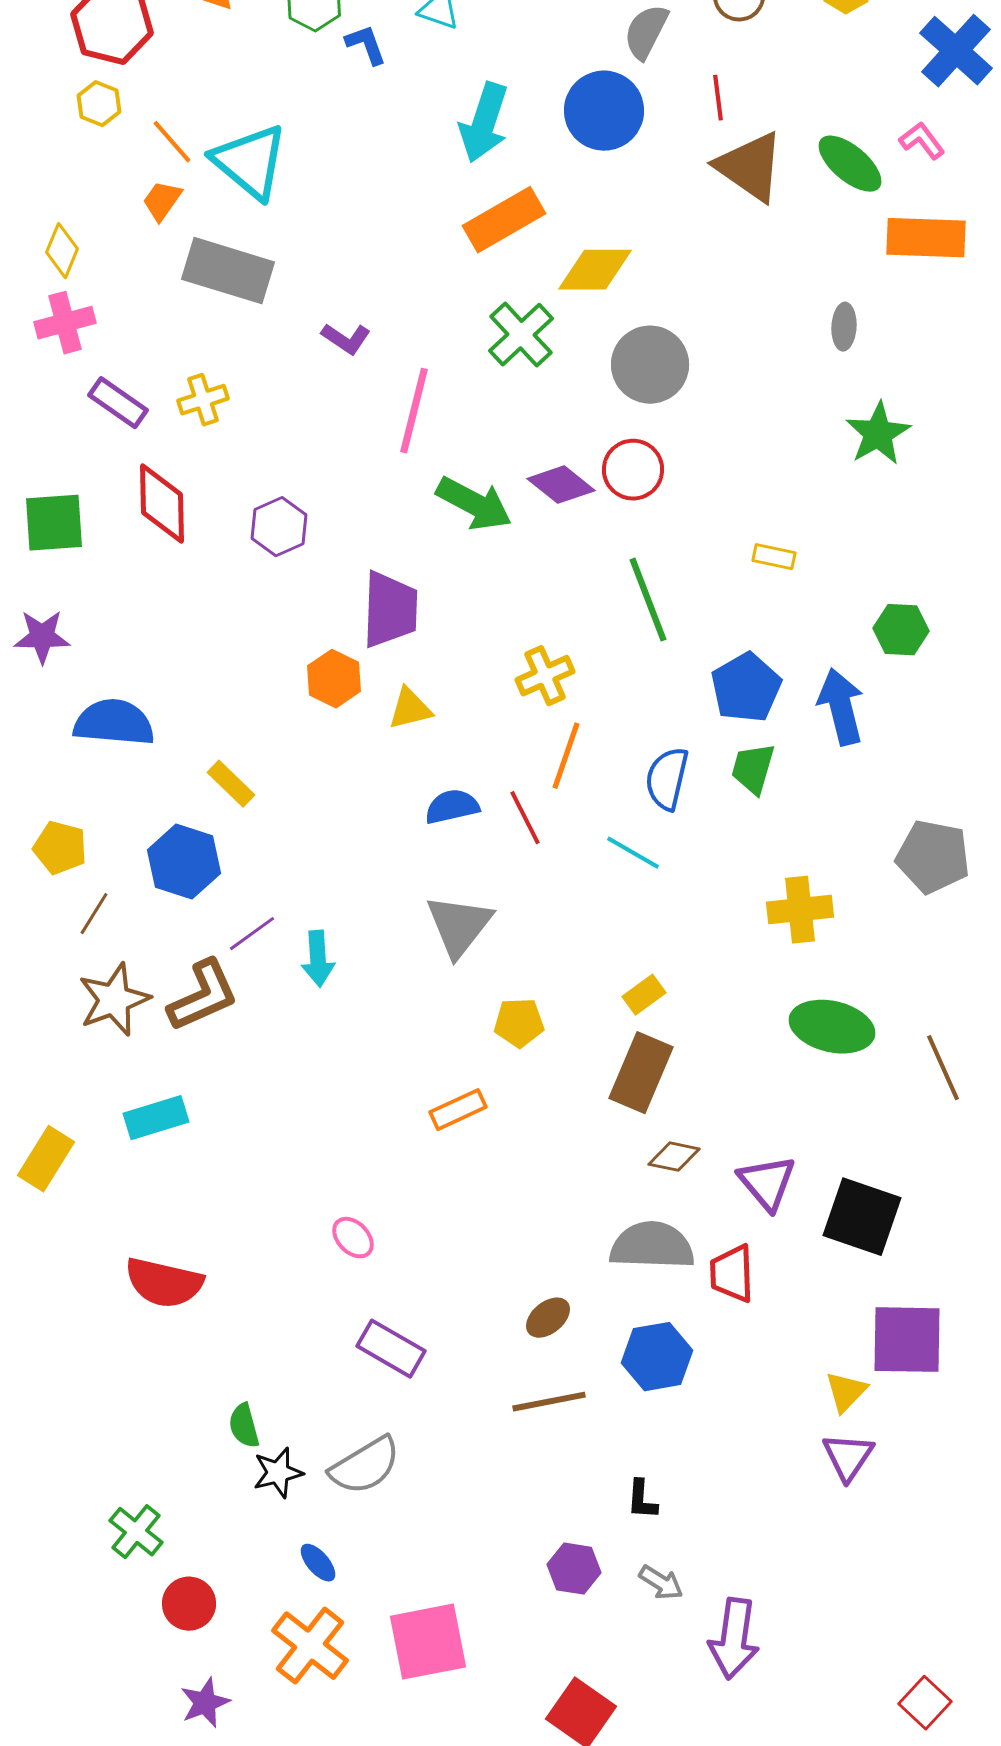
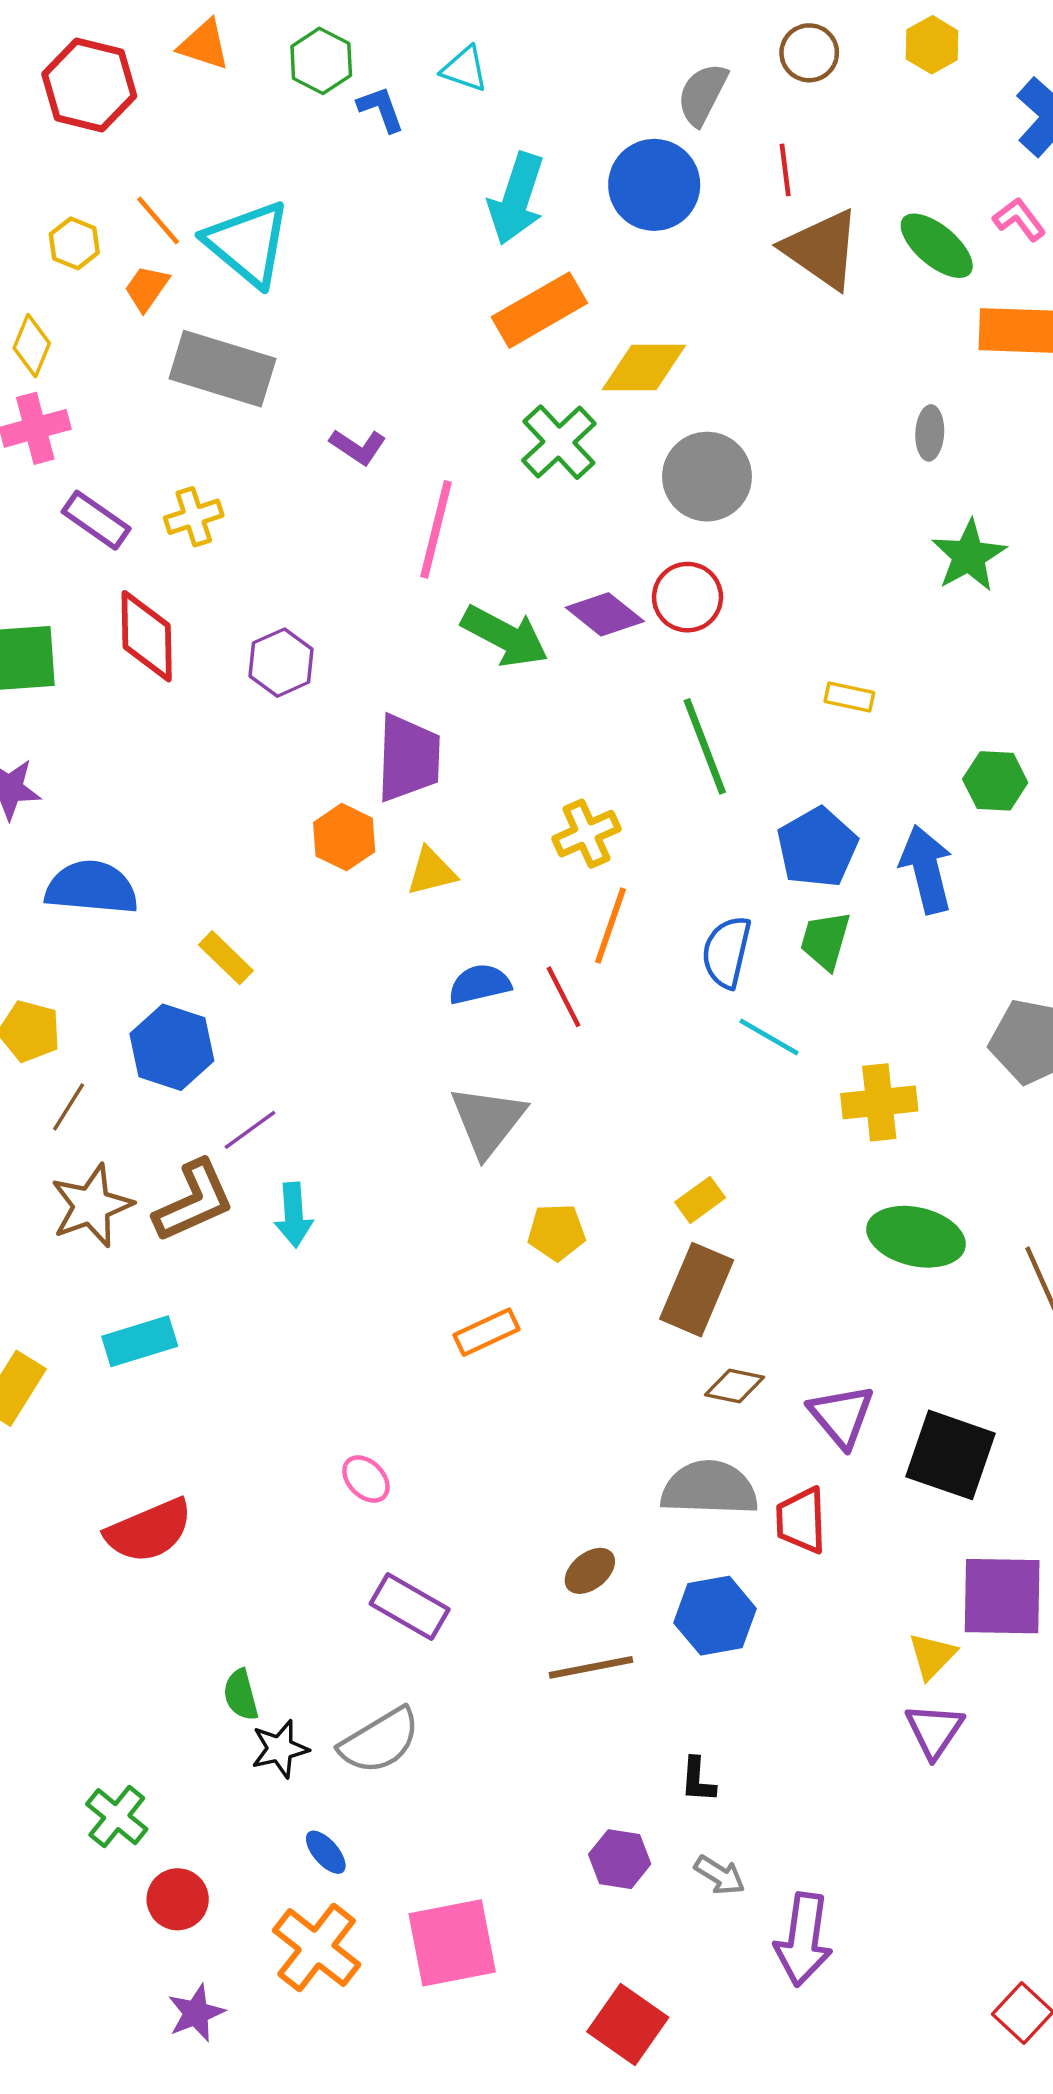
yellow hexagon: (99, 104) -> (74, 243), moved
cyan line: (633, 853) -> (769, 1037), moved
cyan arrow: (318, 959) -> (294, 1215), moved
red semicircle: (164, 1283) -> (149, 1531), turned -36

